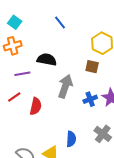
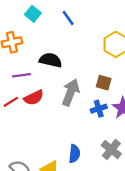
cyan square: (15, 22) -> (33, 14), moved
brown square: (92, 67) -> (104, 83), moved
red semicircle: (36, 106) -> (34, 98), moved, turned 48

